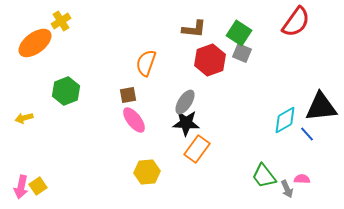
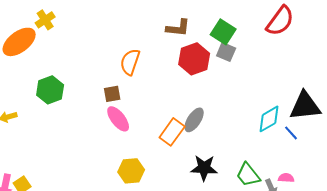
gray ellipse: (185, 102) -> (194, 120), moved
black star: (186, 123) -> (204, 168), moved
orange rectangle: (197, 149) -> (172, 132), moved

